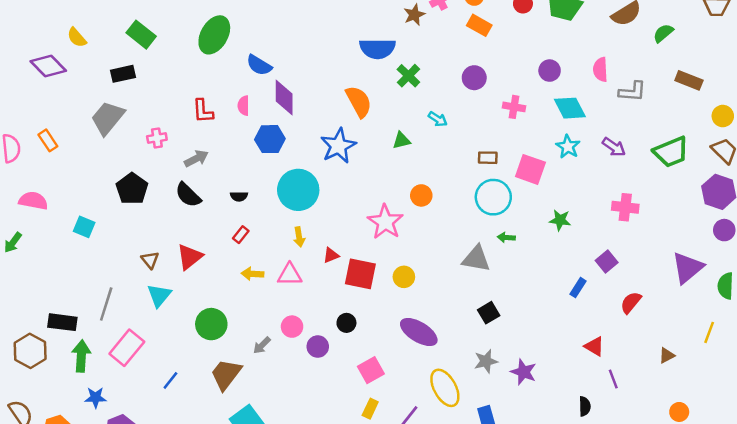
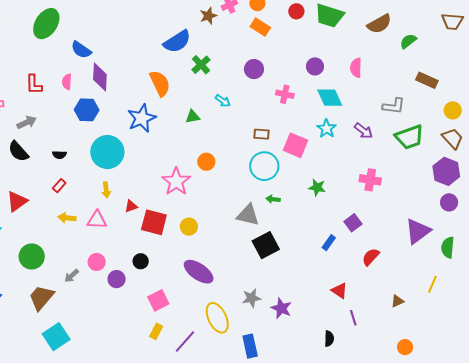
blue semicircle: (377, 49) -> (177, 42), turned -36
gray L-shape: (632, 92) -> (394, 106), moved
black square: (489, 313) -> (266, 245), moved, size x1.5

